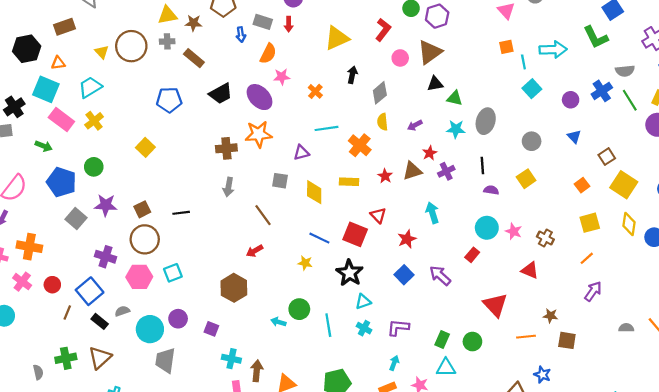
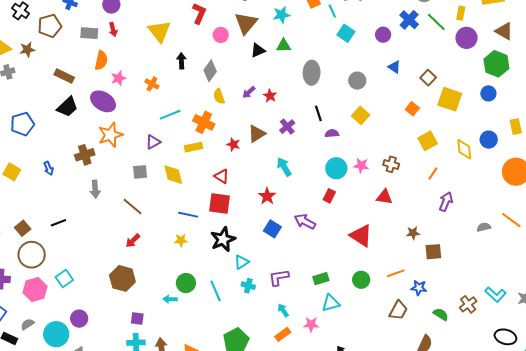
blue arrow: (241, 35) -> (49, 168), moved
yellow triangle: (337, 38) -> (159, 31), turned -30
brown rectangle: (194, 58) -> (64, 76), moved
green triangle: (455, 98) -> (284, 46), moved
cyan star: (456, 129) -> (281, 15), moved
red star: (430, 153) -> (270, 96), moved
yellow rectangle: (349, 182) -> (193, 147), moved
red triangle: (378, 215) -> (222, 176), moved
yellow diamond: (629, 224) -> (464, 149), moved
black star: (349, 273) -> (223, 239), turned 30
purple square: (211, 329) -> (137, 318), moved
orange line: (526, 337) -> (396, 273), moved
green rectangle: (442, 340) -> (321, 279), turned 63
green circle: (472, 342) -> (361, 280), moved
cyan arrow: (394, 363) -> (283, 310), turned -40

